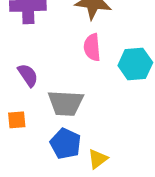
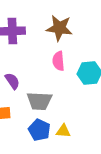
yellow triangle: (98, 159) -> (63, 131), moved, turned 42

